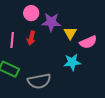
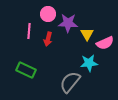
pink line: (12, 40) -> (29, 31), moved
gray semicircle: (39, 81) -> (70, 82), moved, turned 140

